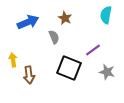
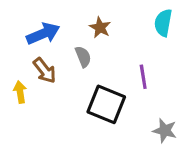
purple line: (93, 50) -> (143, 77), turned -63
gray star: (107, 72) -> (165, 131), moved
brown arrow: (29, 75) -> (45, 71), moved, turned -30

